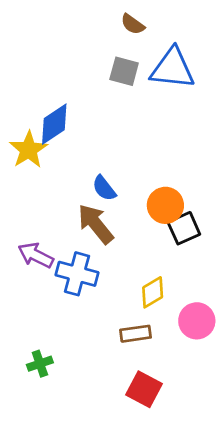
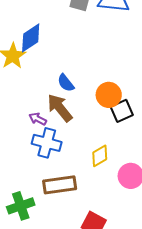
purple arrow: (36, 255) -> (38, 119), moved, size x0.7
brown rectangle: (135, 334) -> (60, 185), moved, size x1.5
green cross: (40, 364) -> (21, 206), size x1.5

